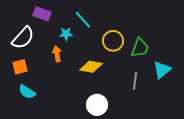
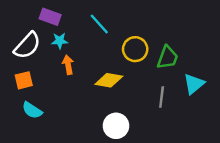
cyan star: (66, 34) -> (60, 41), moved

